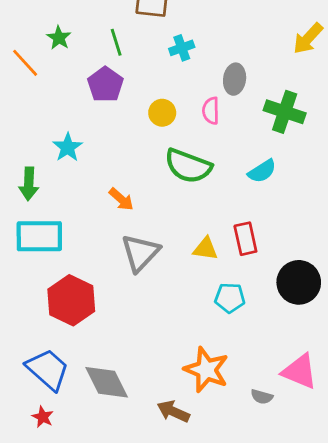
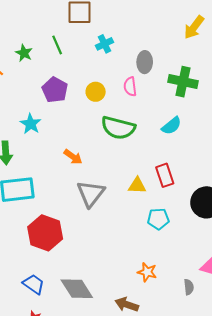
green star: (59, 38) -> (24, 53), moved
purple pentagon: (105, 84) -> (55, 90), moved
blue trapezoid: (48, 369) -> (34, 284), size x0.7
orange star: (206, 370) -> (147, 272), size x0.6
gray semicircle: (262, 397) -> (189, 287), turned -105

